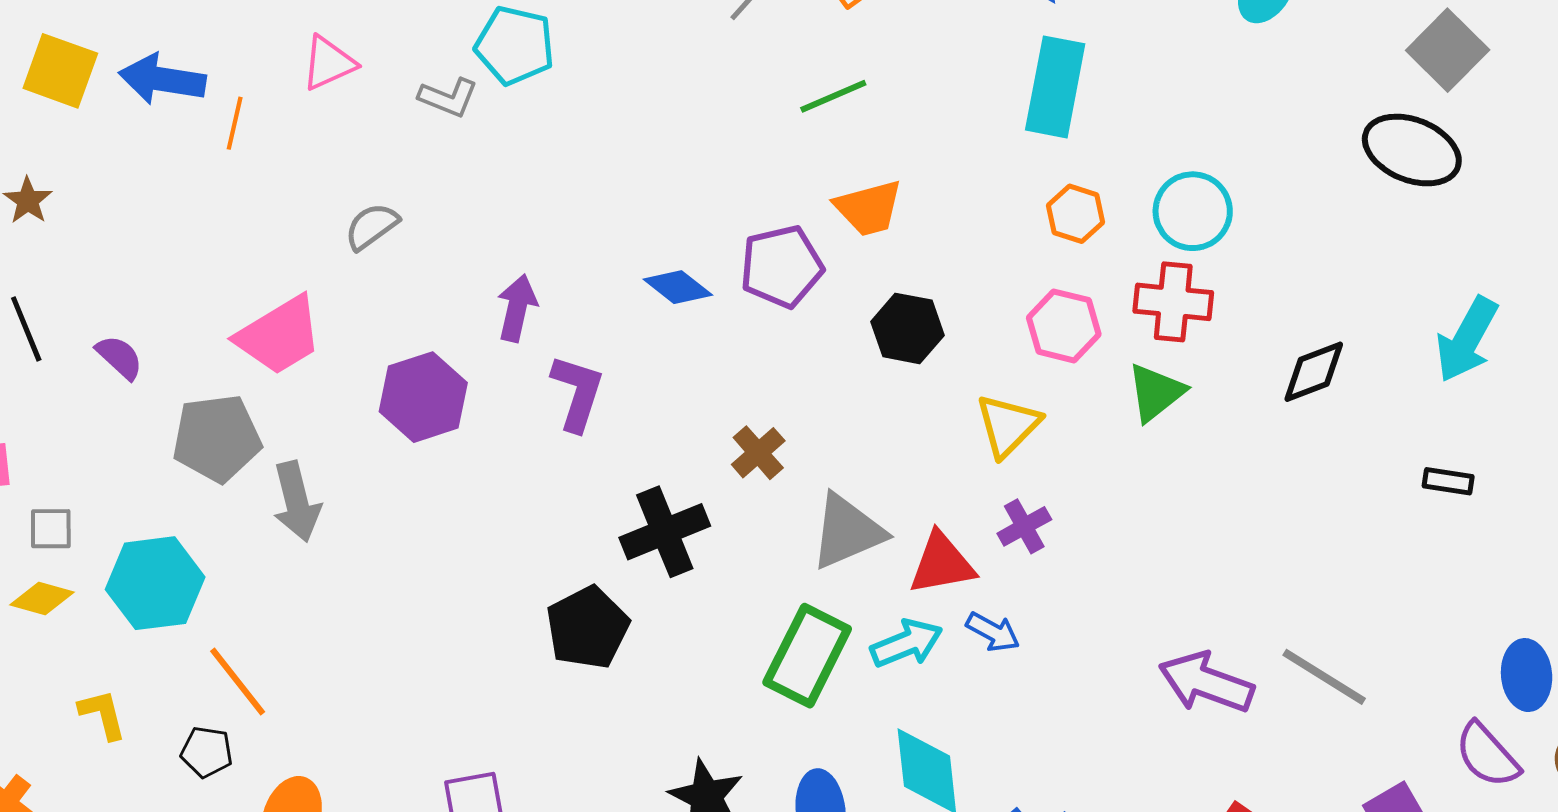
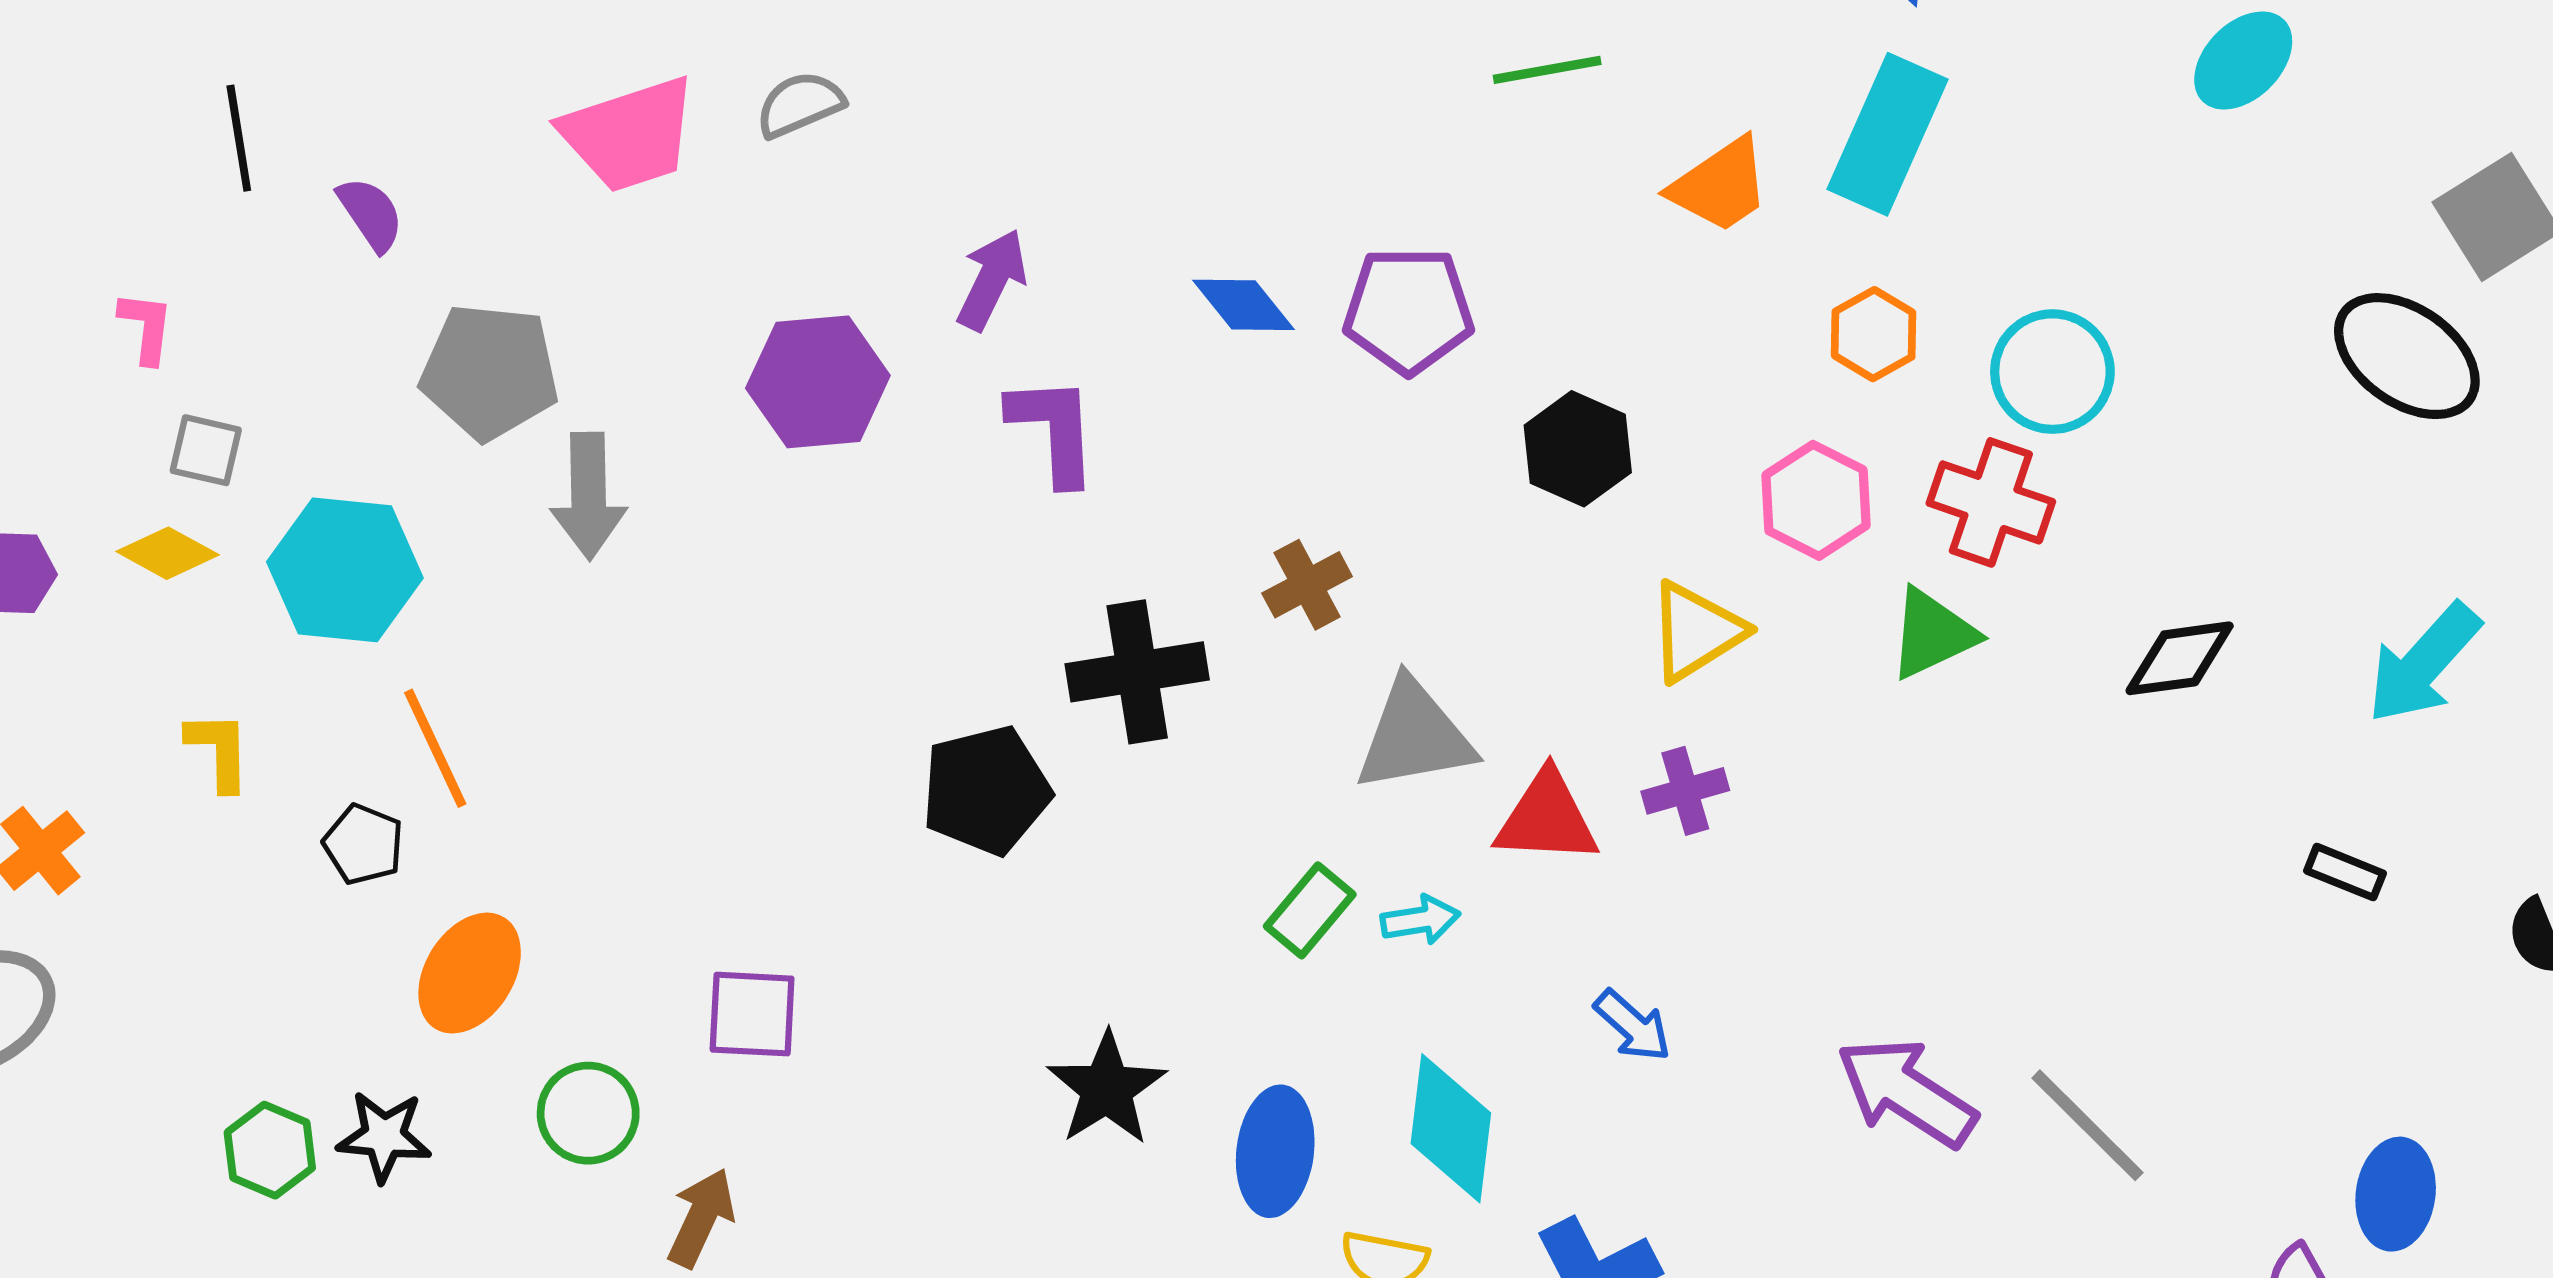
orange trapezoid: (869, 208) -> (1720, 185), moved, turned -32
pink trapezoid: (279, 335) -> (629, 135), moved
purple L-shape: (577, 393) -> (1054, 430), turned -34
blue arrow: (993, 632) -> (1633, 1026), moved
cyan arrow: (907, 643) -> (1420, 920), moved, size x0.7
green rectangle: (807, 656) -> (1310, 910), size x0.6

